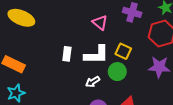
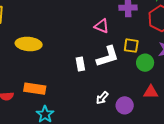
green circle: (117, 72) -> (145, 63), moved
white arrow: (93, 82) -> (102, 98), moved

